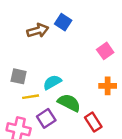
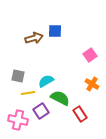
blue square: (63, 22) -> (55, 31), turned -32
orange cross: (108, 86) -> (92, 84), turned 32

